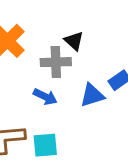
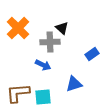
blue triangle: (92, 95) -> (74, 84), moved

